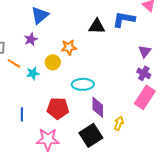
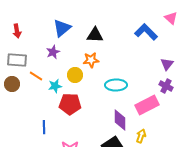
blue L-shape: (124, 19) -> (146, 32), turned 35
black triangle: (97, 26) -> (95, 35), moved
cyan ellipse: (83, 84) -> (116, 85), moved
pink rectangle: (145, 97) -> (147, 105), moved, turned 30
red pentagon: (58, 108) -> (70, 104), moved

